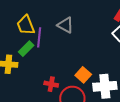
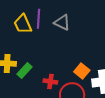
purple line: (39, 37) -> (38, 19), moved
green rectangle: (26, 49) -> (25, 70), moved

